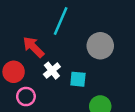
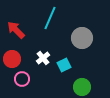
red arrow: (33, 47) -> (16, 30), moved
cyan square: (78, 79) -> (64, 65), turned -32

